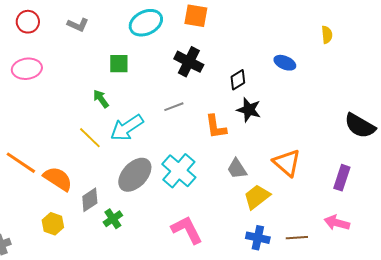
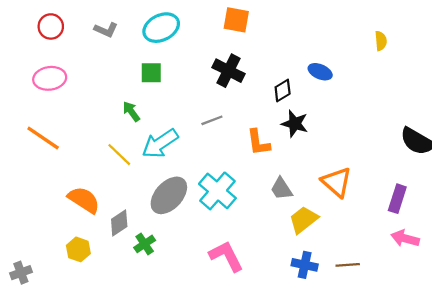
cyan ellipse: (146, 23) -> (161, 28), moved
blue ellipse: (285, 63) -> (320, 72), moved
orange line: (21, 163) -> (43, 138), moved
pink arrow: (337, 223) -> (405, 238), moved

